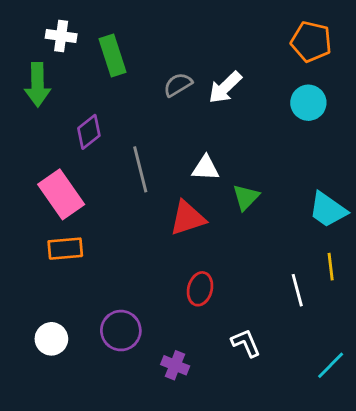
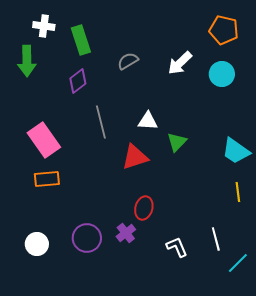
white arrow: (225, 87) -> (180, 63), moved
purple diamond: (89, 132) -> (78, 81), moved
white line: (297, 290) -> (216, 239), moved
purple cross: (175, 365) -> (126, 233), moved, turned 30

